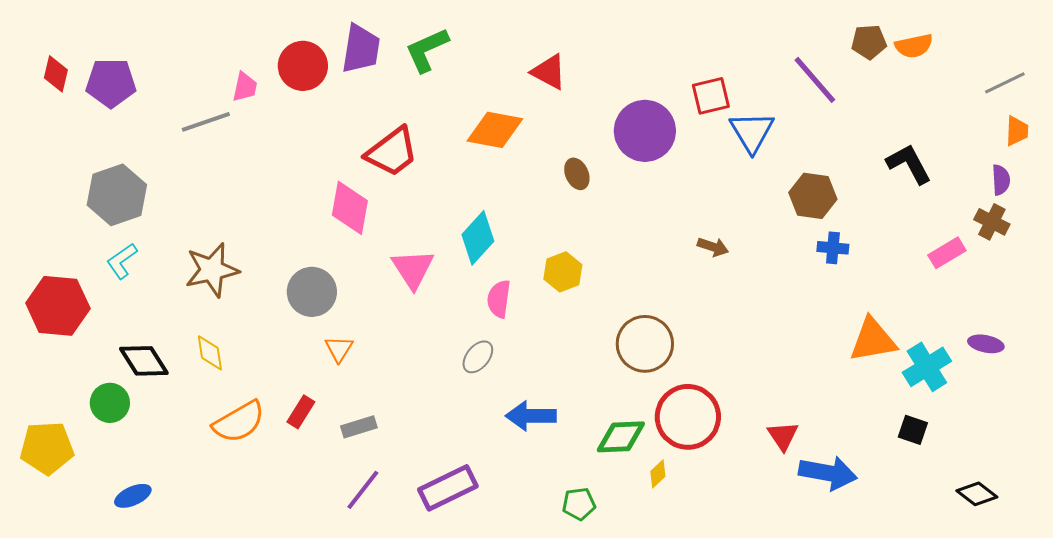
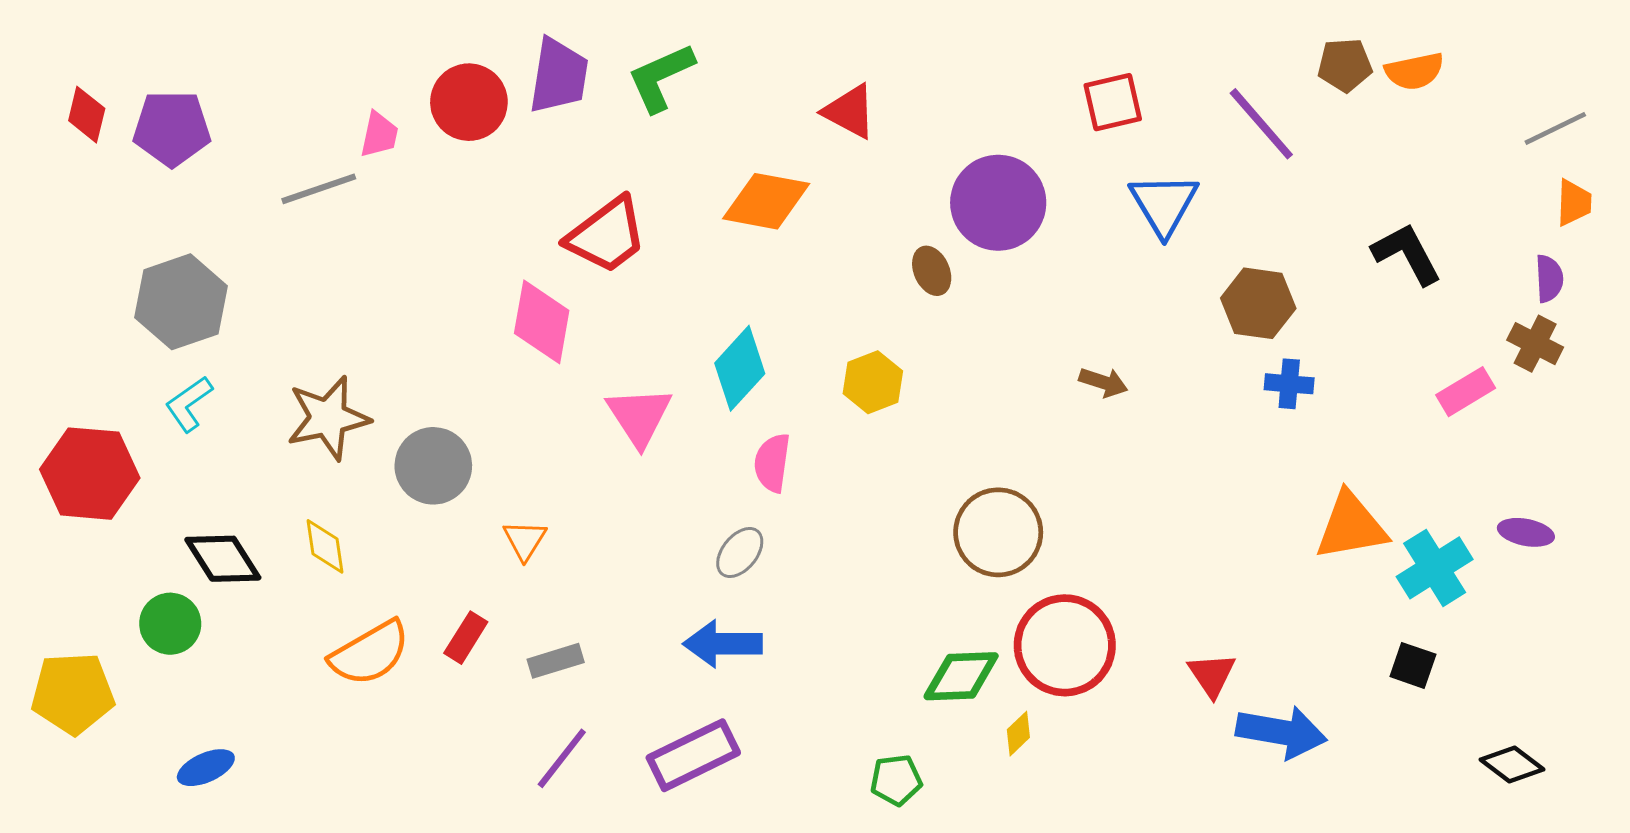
red square: (711, 96) -> (1113, 102), moved
brown ellipse: (577, 174) -> (932, 271), moved
yellow hexagon: (563, 272) -> (873, 382), moved
gray circle: (312, 292) -> (433, 466), moved
blue arrow: (531, 416) -> (723, 644), moved

